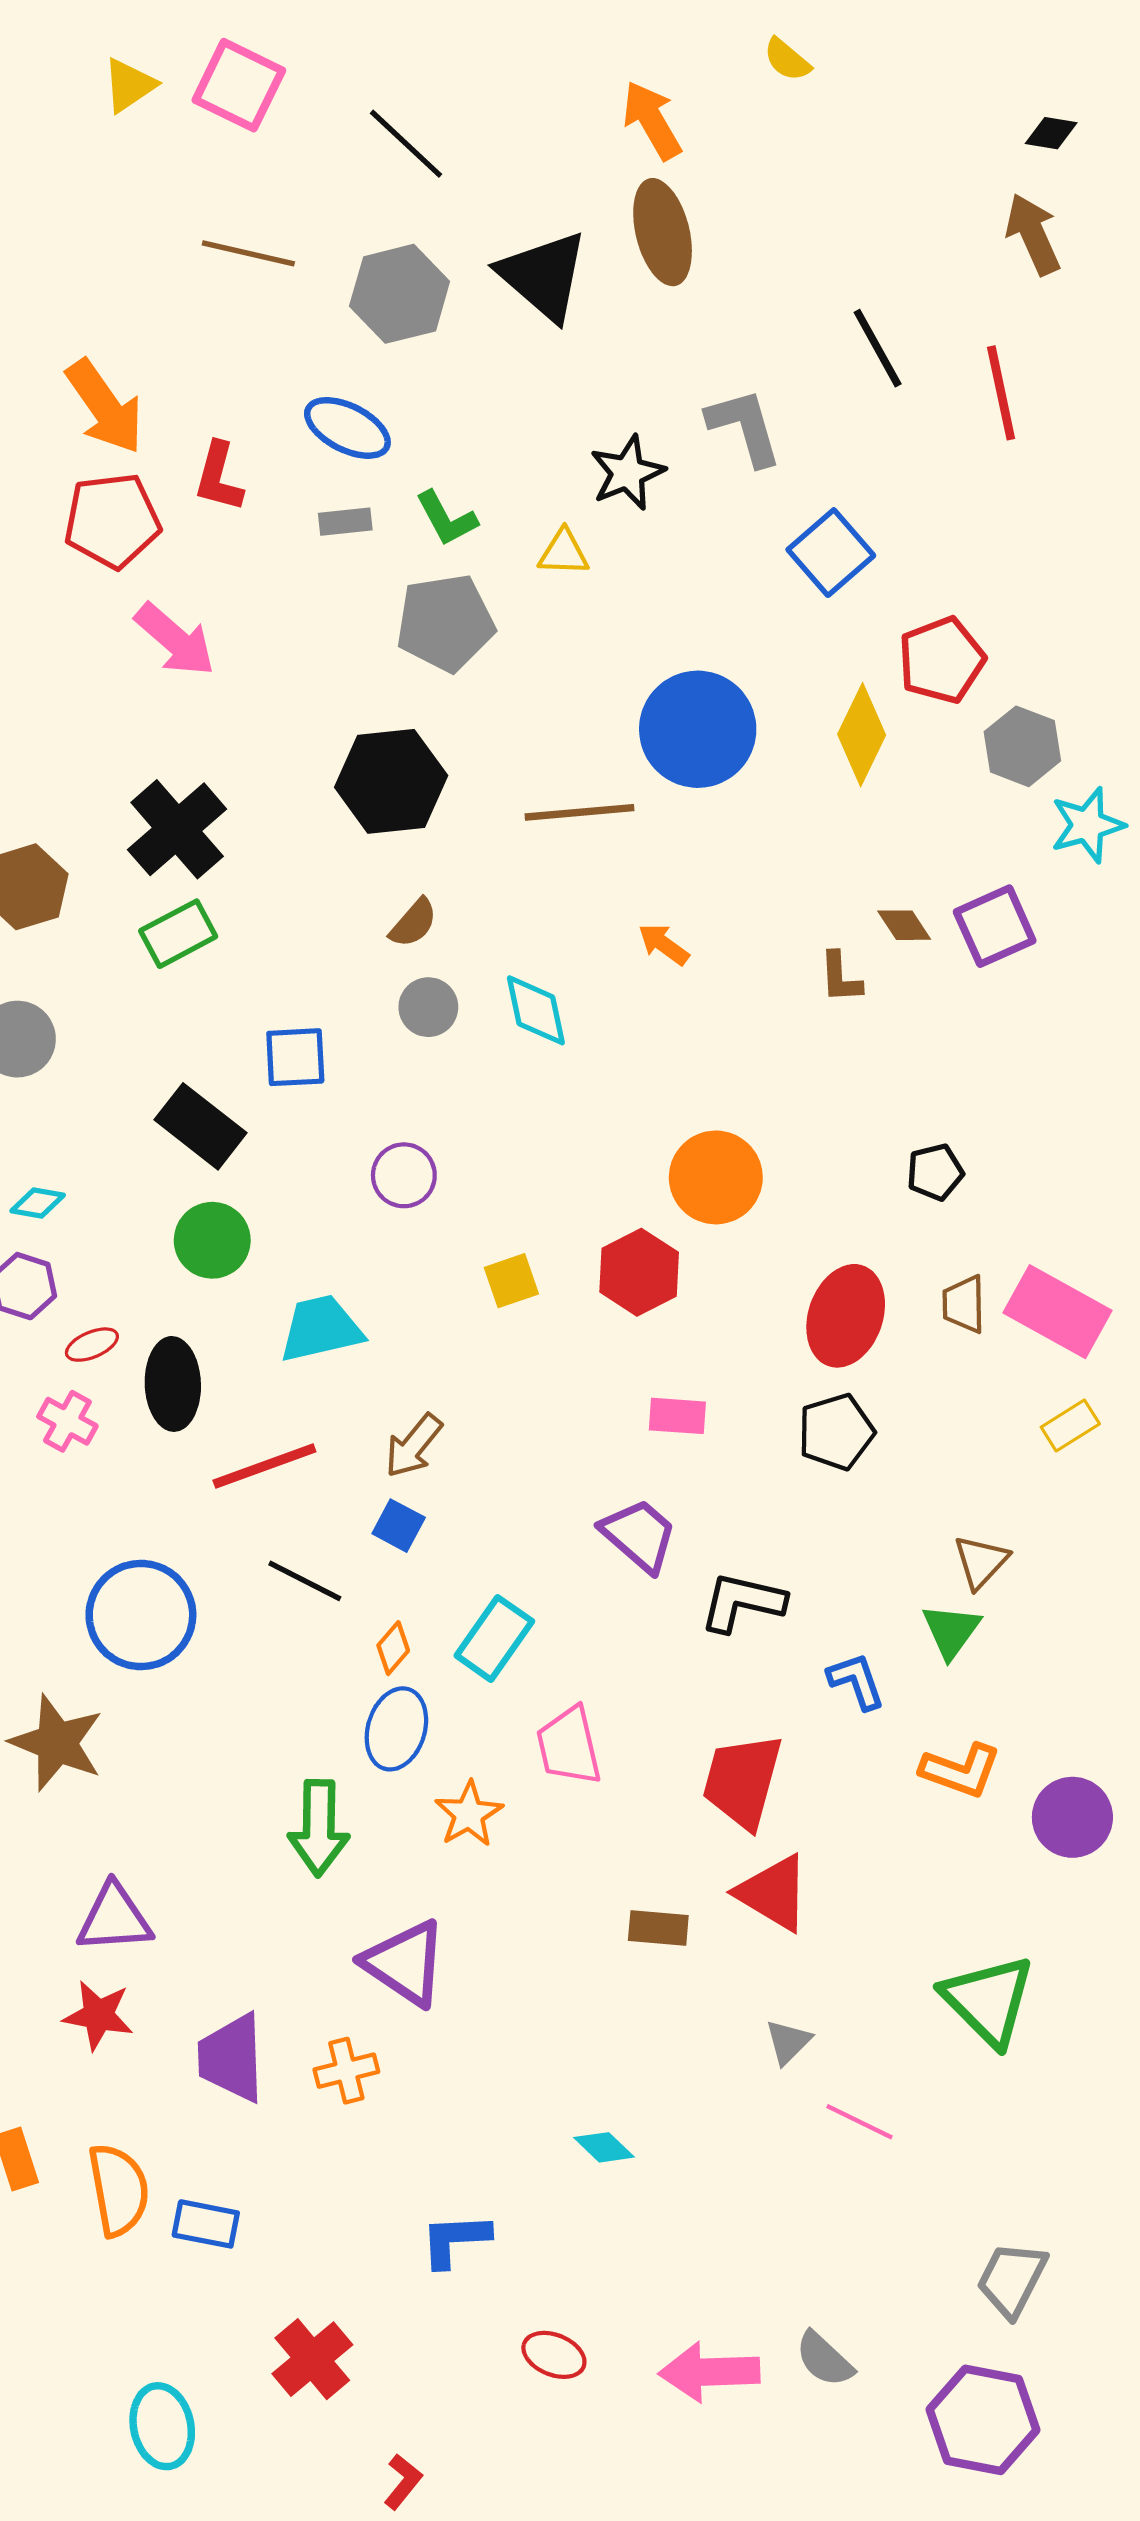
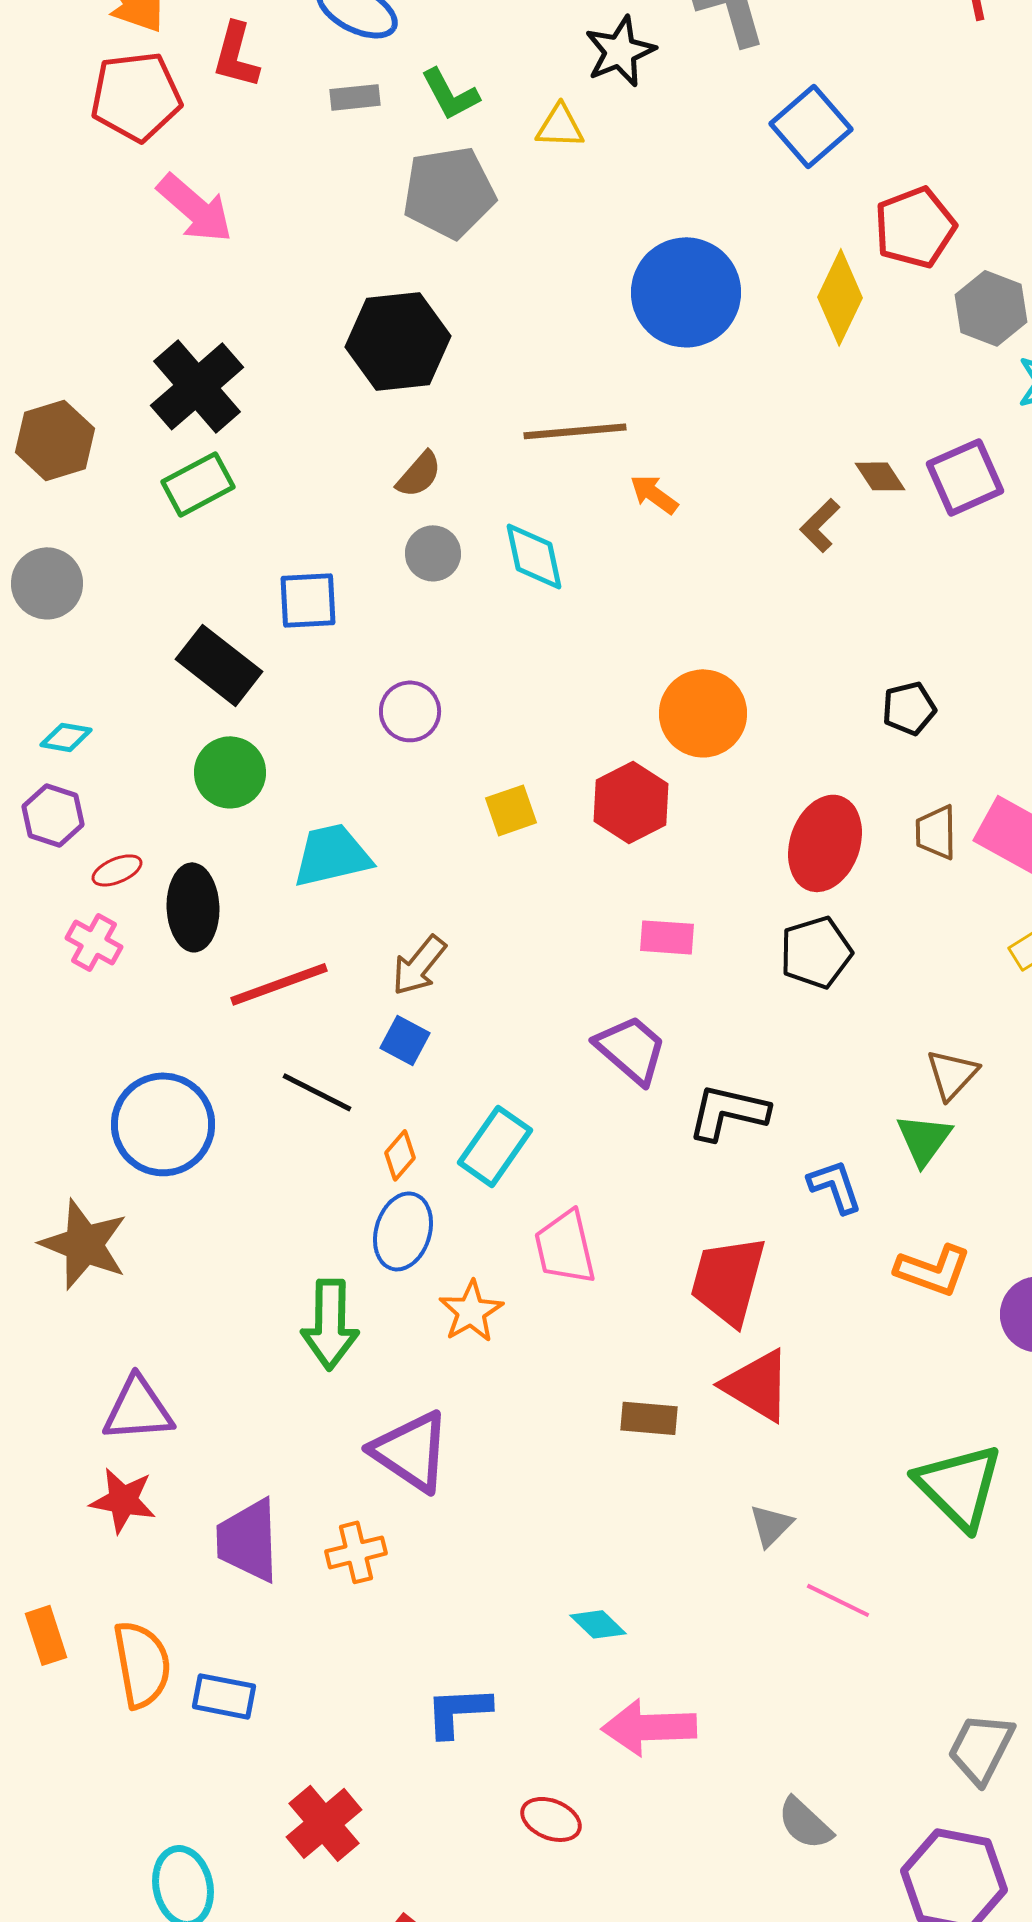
brown line: (580, 812) -> (575, 431), moved
brown L-shape: (840, 977) -> (820, 525), turned 48
pink arrow: (709, 2372) -> (649, 1727), moved

